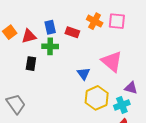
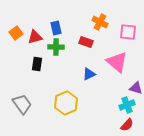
pink square: (117, 21) -> (128, 32), moved
red rectangle: (72, 32) -> (86, 42), moved
blue triangle: (83, 74) -> (89, 74), turned 40
yellow hexagon: (97, 98) -> (66, 103), moved

